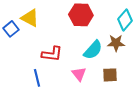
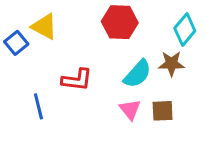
pink triangle: (79, 74) -> (130, 109), moved
blue line: (37, 78) -> (38, 106), moved

